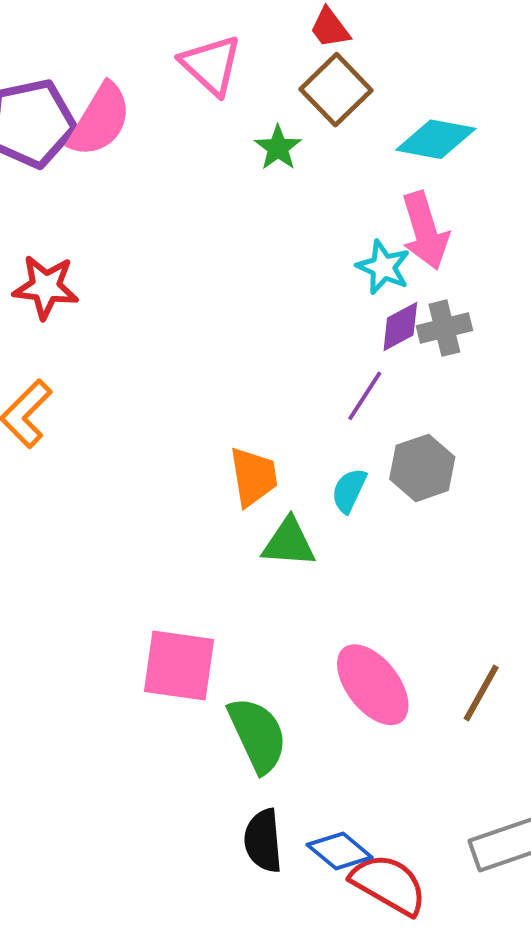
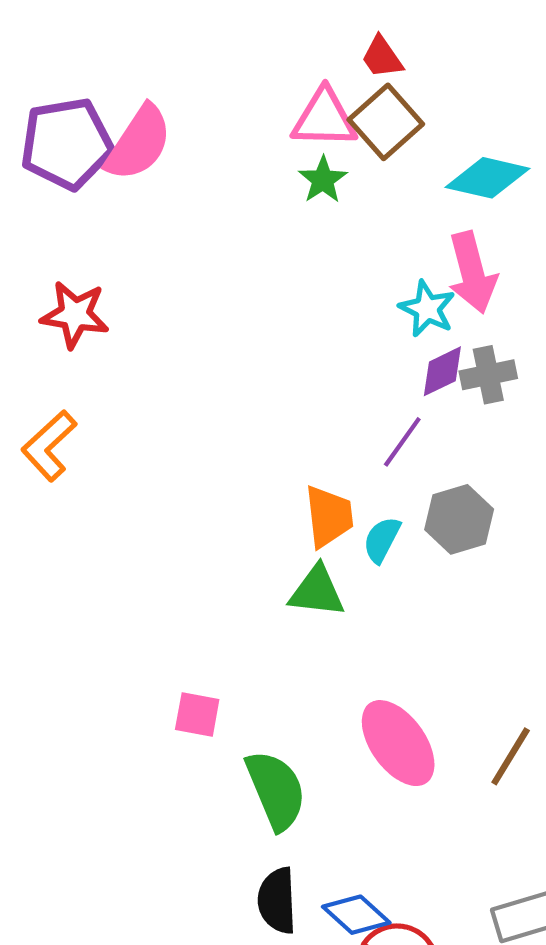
pink triangle: (211, 65) -> (324, 118), moved, turned -44
orange trapezoid: (253, 477) -> (329, 516), moved
pink square: (179, 666) -> (197, 715), size x0.6

